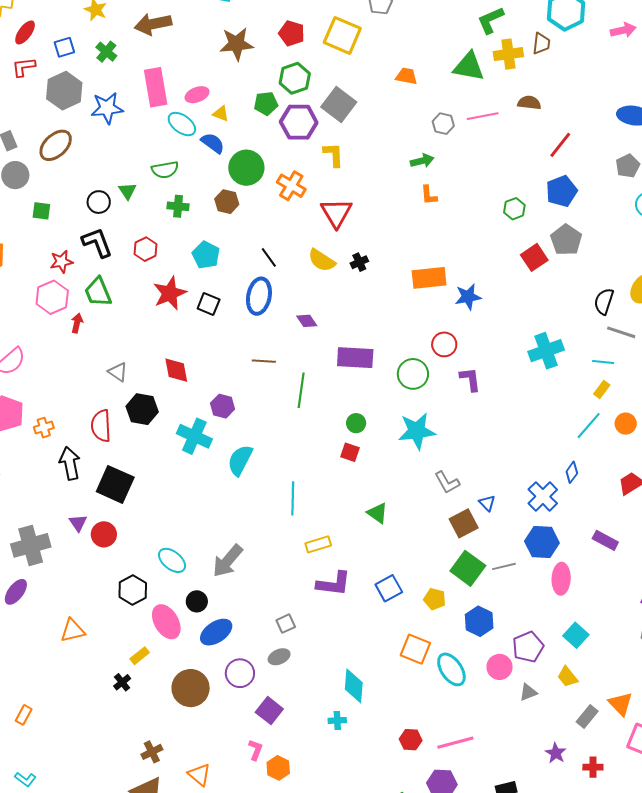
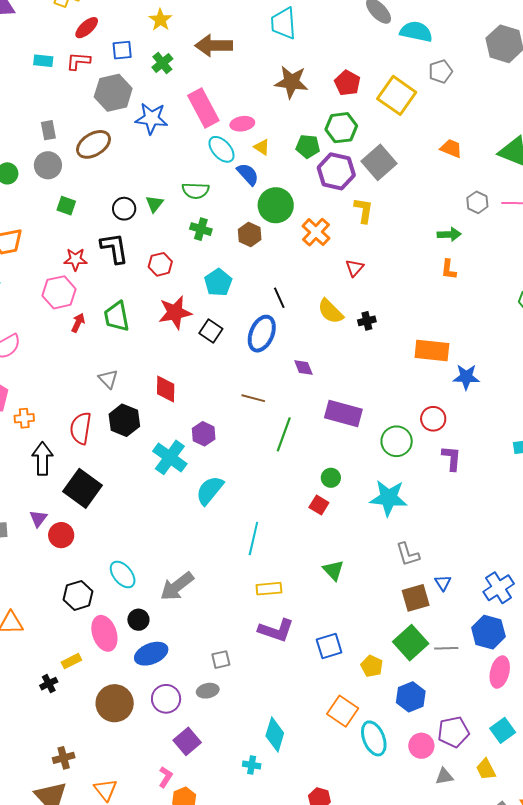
pink rectangle: (156, 87) -> (203, 108), turned -30
red triangle: (336, 213) -> (355, 268), size x0.6
green trapezoid: (98, 292) -> (117, 316), moved

